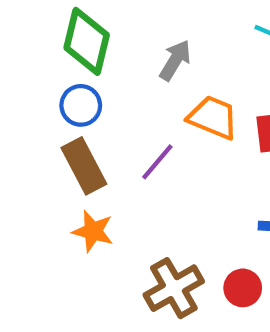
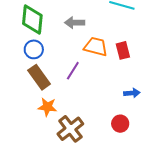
gray arrow: (175, 60) -> (75, 23), turned -114
brown cross: (174, 288) -> (70, 129), moved

